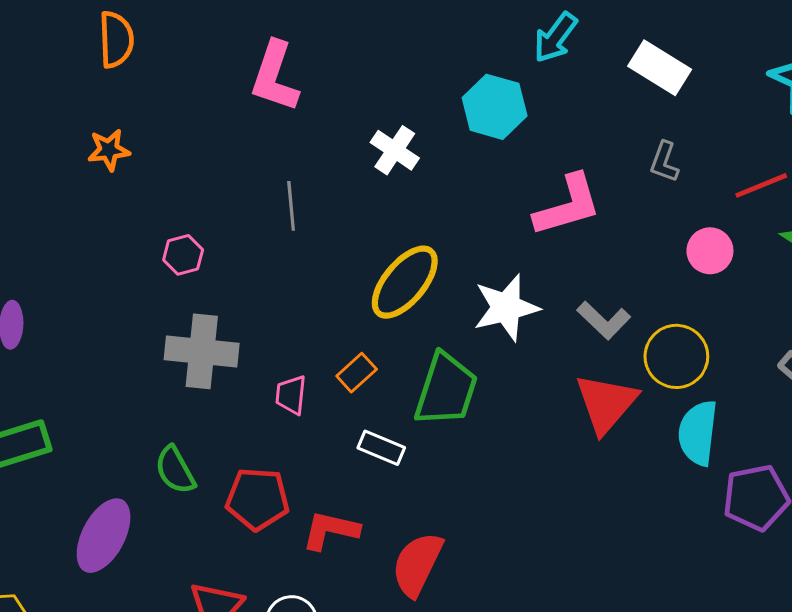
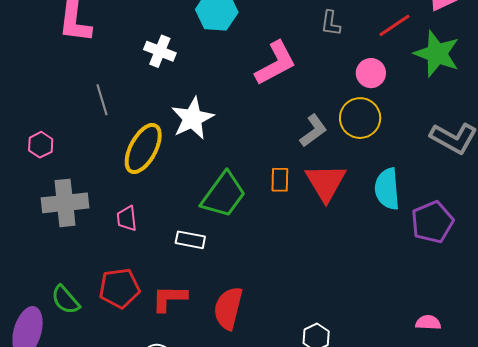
yellow ellipse: (405, 282) -> (143, 148), moved
white star: (506, 308) -> (192, 118), moved
gray L-shape: (604, 320) -> (313, 131), turned -68
yellow circle: (676, 356) -> (360, 118), moved
orange rectangle: (357, 373) -> (280, 180), moved, turned -35
green trapezoid: (446, 390) -> (223, 195), turned 30
green semicircle: (175, 470) -> (65, 300), moved

